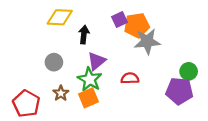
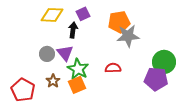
purple square: (120, 20) -> (83, 14), moved
purple triangle: (97, 61) -> (65, 53), moved, turned -30
green circle: (189, 71) -> (164, 62), size x1.5

